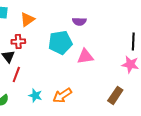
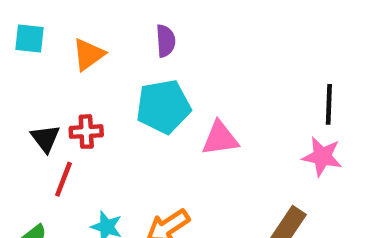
purple semicircle: (79, 21) -> (166, 41), moved, turned -96
red cross: (18, 41) -> (86, 132), moved

